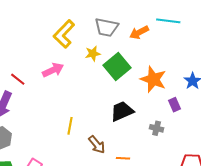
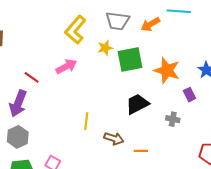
green square: (117, 66) -> (130, 59), turned 32
brown arrow: (97, 145) -> (114, 139), turned -30

